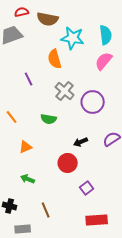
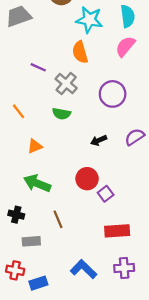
orange semicircle: (55, 59) -> (80, 52), moved
purple line: (29, 79) -> (38, 67), turned -40
gray cross: (65, 91) -> (66, 84), moved
red circle: (68, 163) -> (87, 179), moved
green arrow: (28, 179) -> (37, 183), size x1.6

